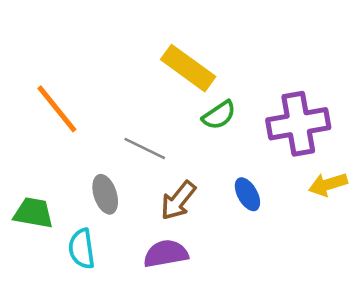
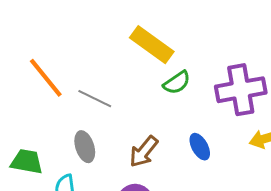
gray line: (145, 148) -> (95, 99), moved

